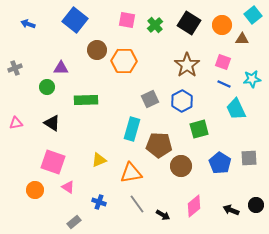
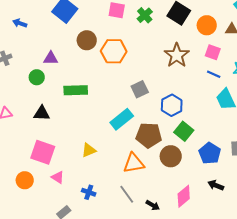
blue arrow: (28, 24) -> (20, 23), moved
orange circle: (222, 25) -> (207, 25), moved
blue hexagon: (182, 101) -> (172, 105), moved
black triangle: (52, 123) -> (42, 113), turned -30
cyan rectangle: (132, 129) -> (122, 119), turned 35
green square: (199, 129) -> (184, 131), moved, turned -36
orange triangle: (131, 173) -> (134, 163), moved
black arrow: (231, 210) -> (216, 185), moved

